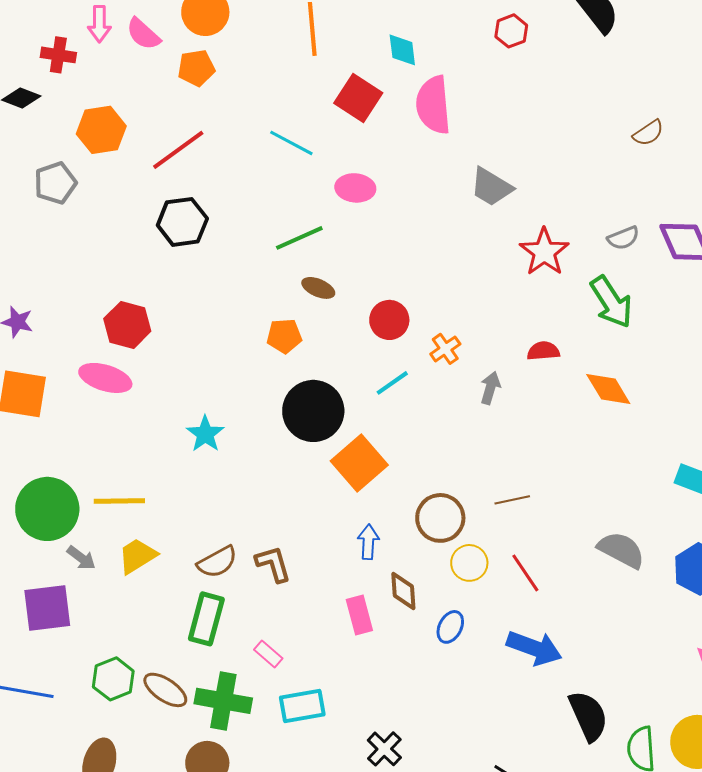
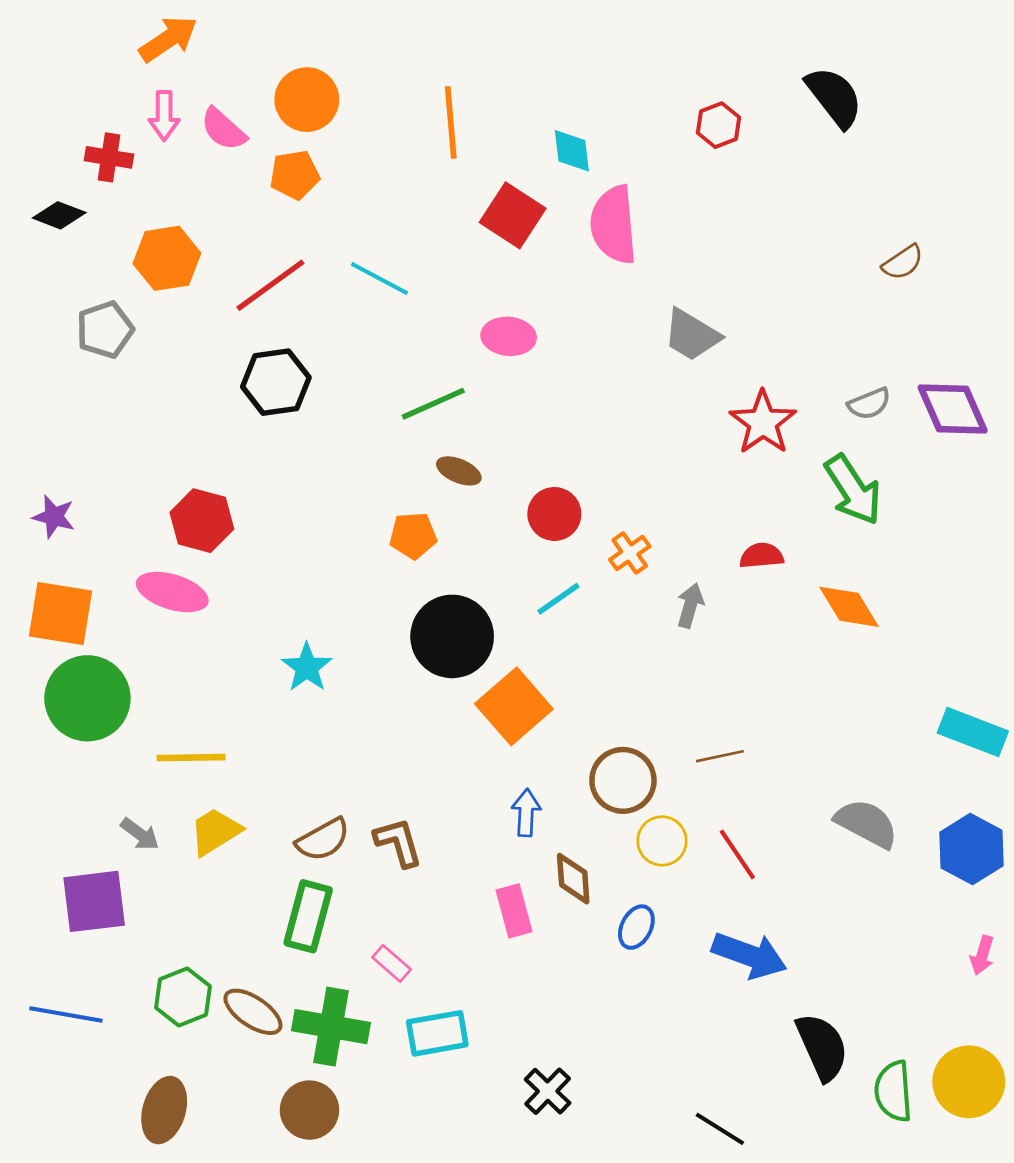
cyan line: (291, 143) -> (379, 279), moved
green circle: (47, 509) -> (87, 698), moved

